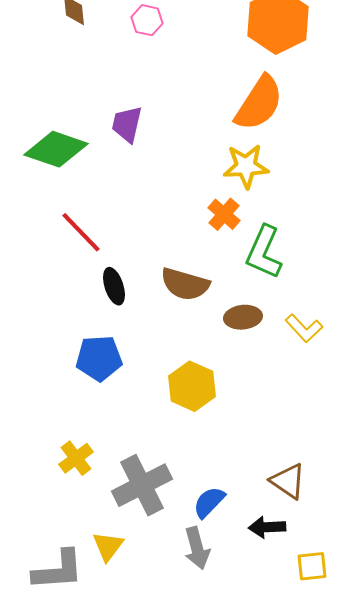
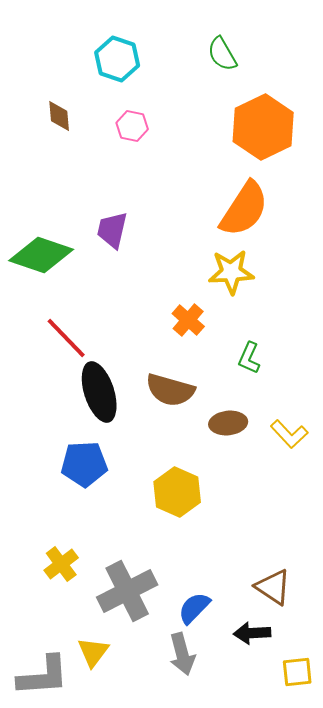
orange cross: (224, 214) -> (188, 320), moved
green L-shape: (264, 252) -> (249, 358), size x0.6
black ellipse: (114, 286) -> (99, 392), size x1.6

